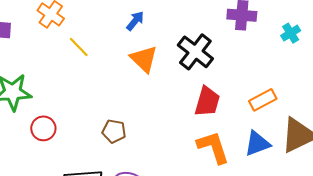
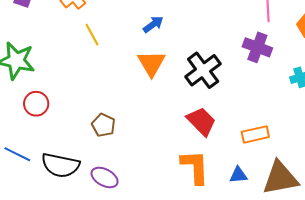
red trapezoid: (207, 102) -> (201, 121), turned -76
blue triangle: (257, 144) -> (238, 175), size x0.7

